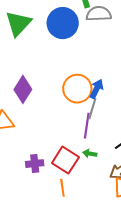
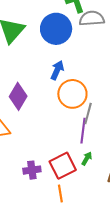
blue arrow: (97, 89) -> (57, 70), moved
green arrow: (90, 153) -> (87, 158), turned 112
red square: (65, 160) -> (63, 166), turned 32

